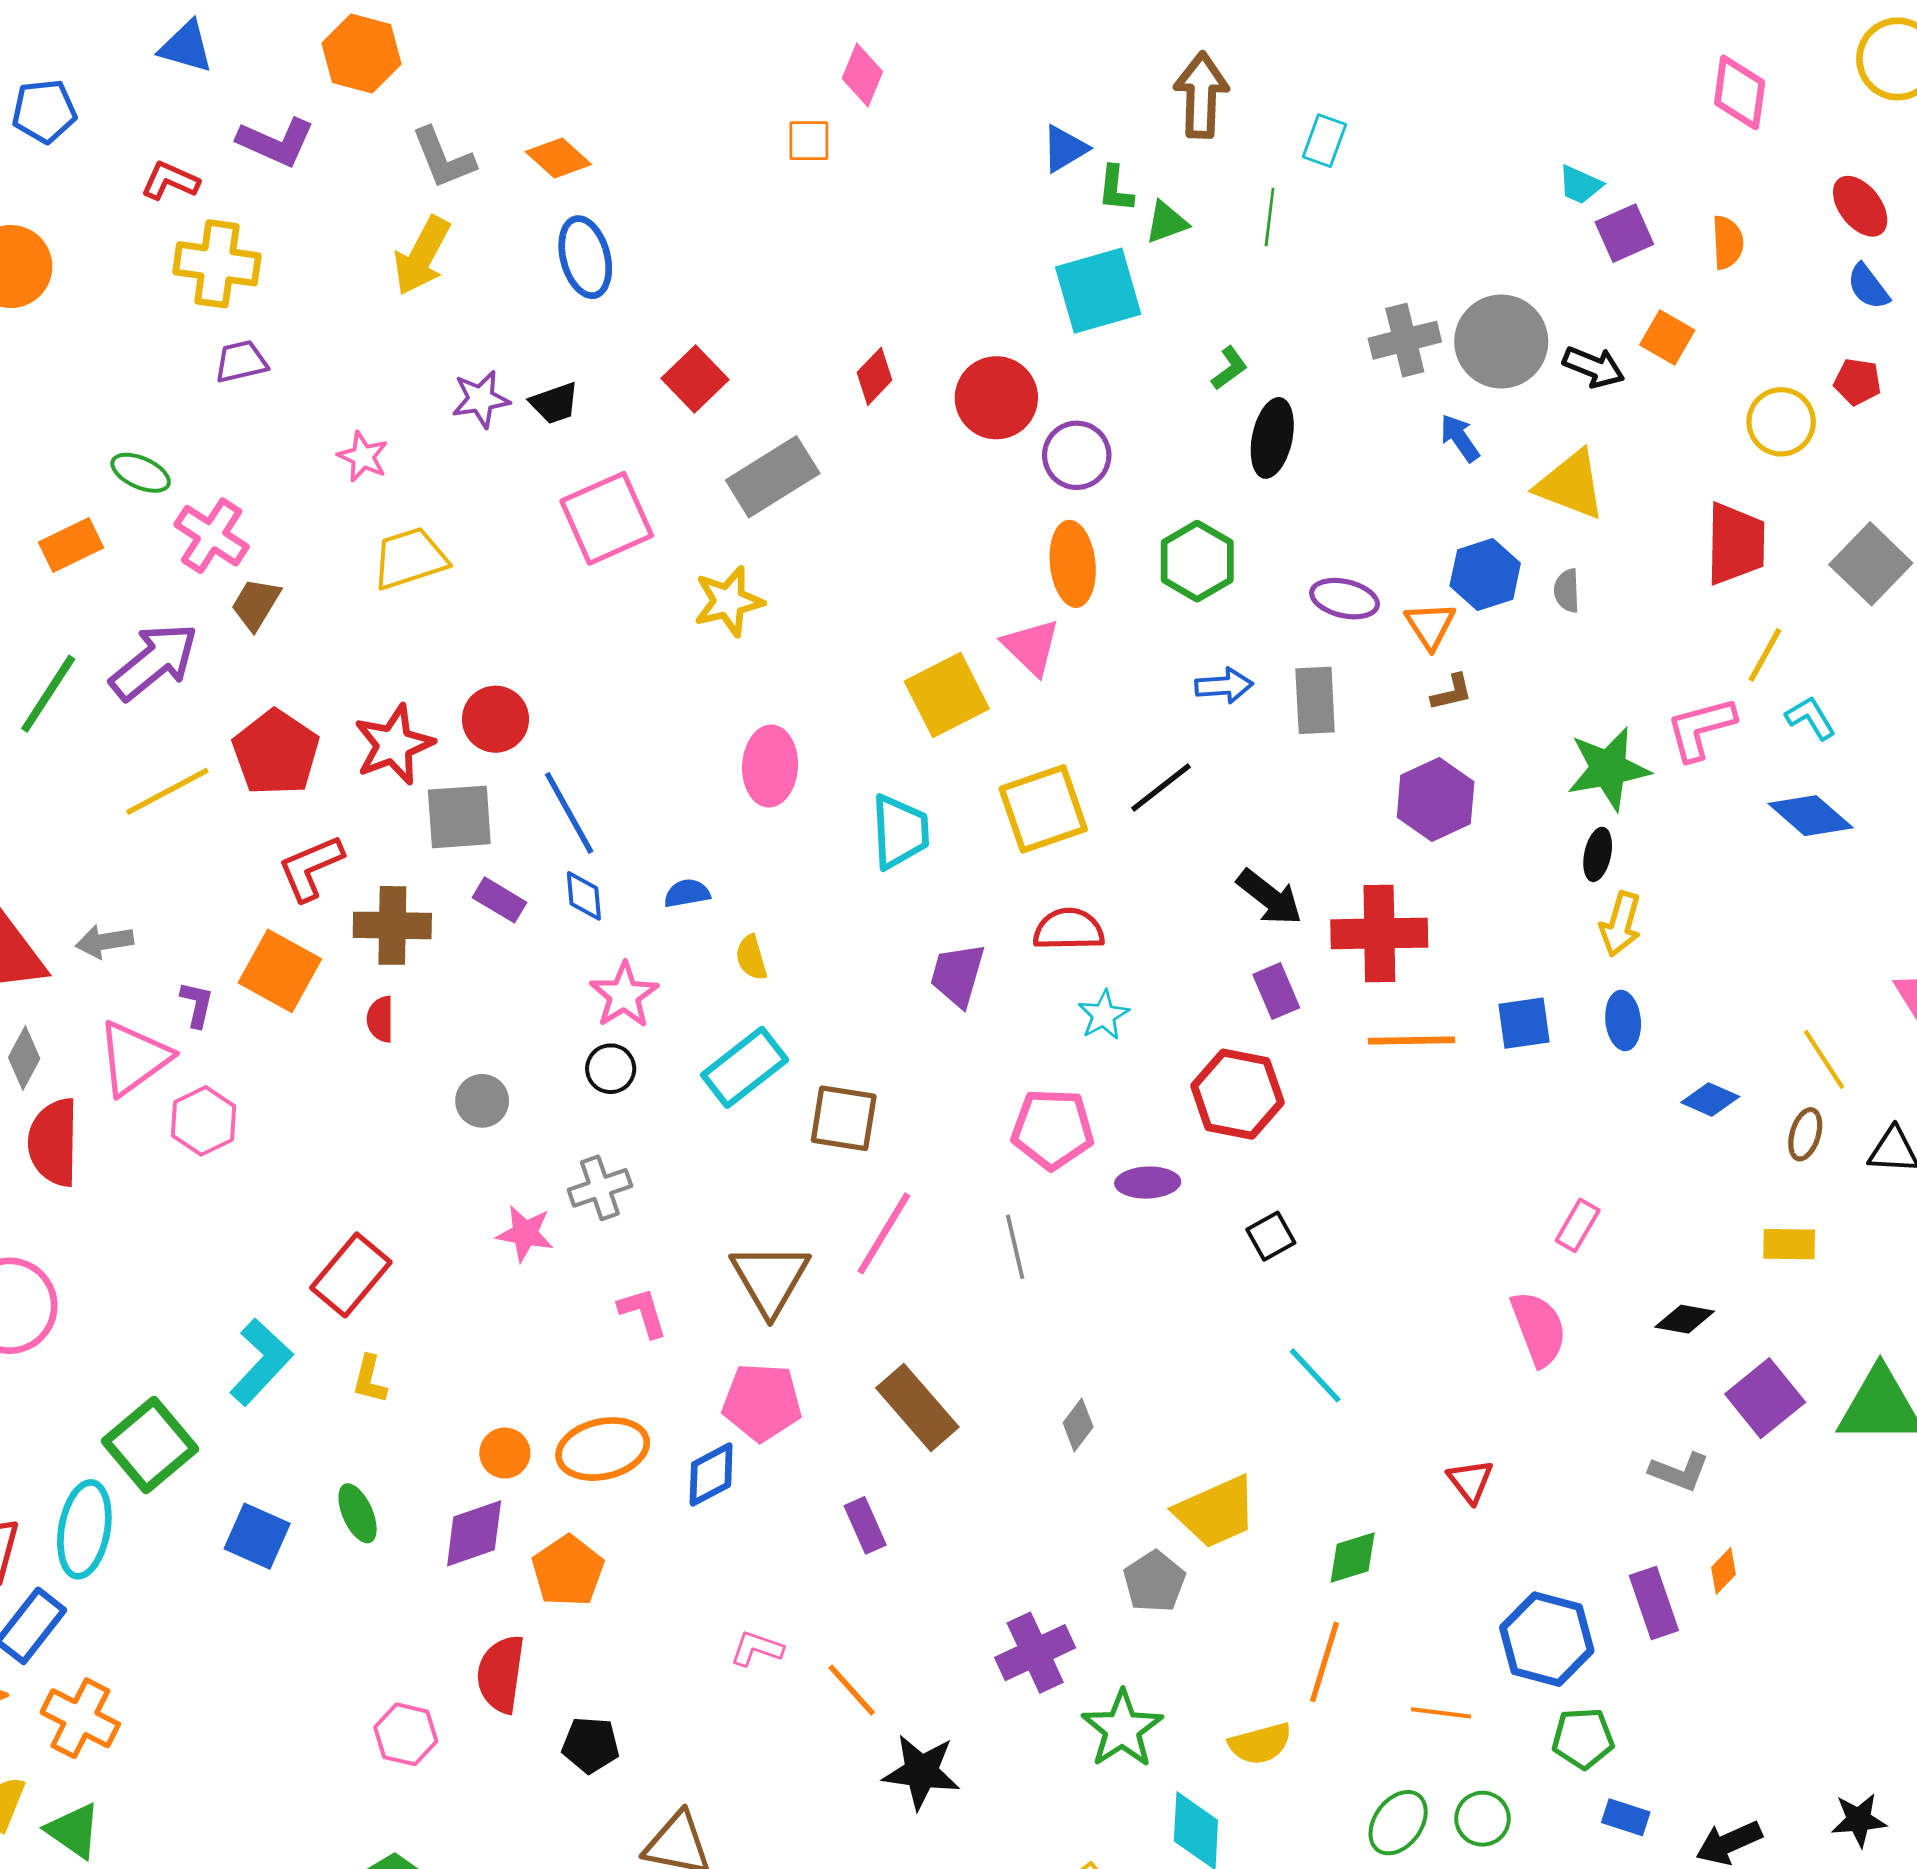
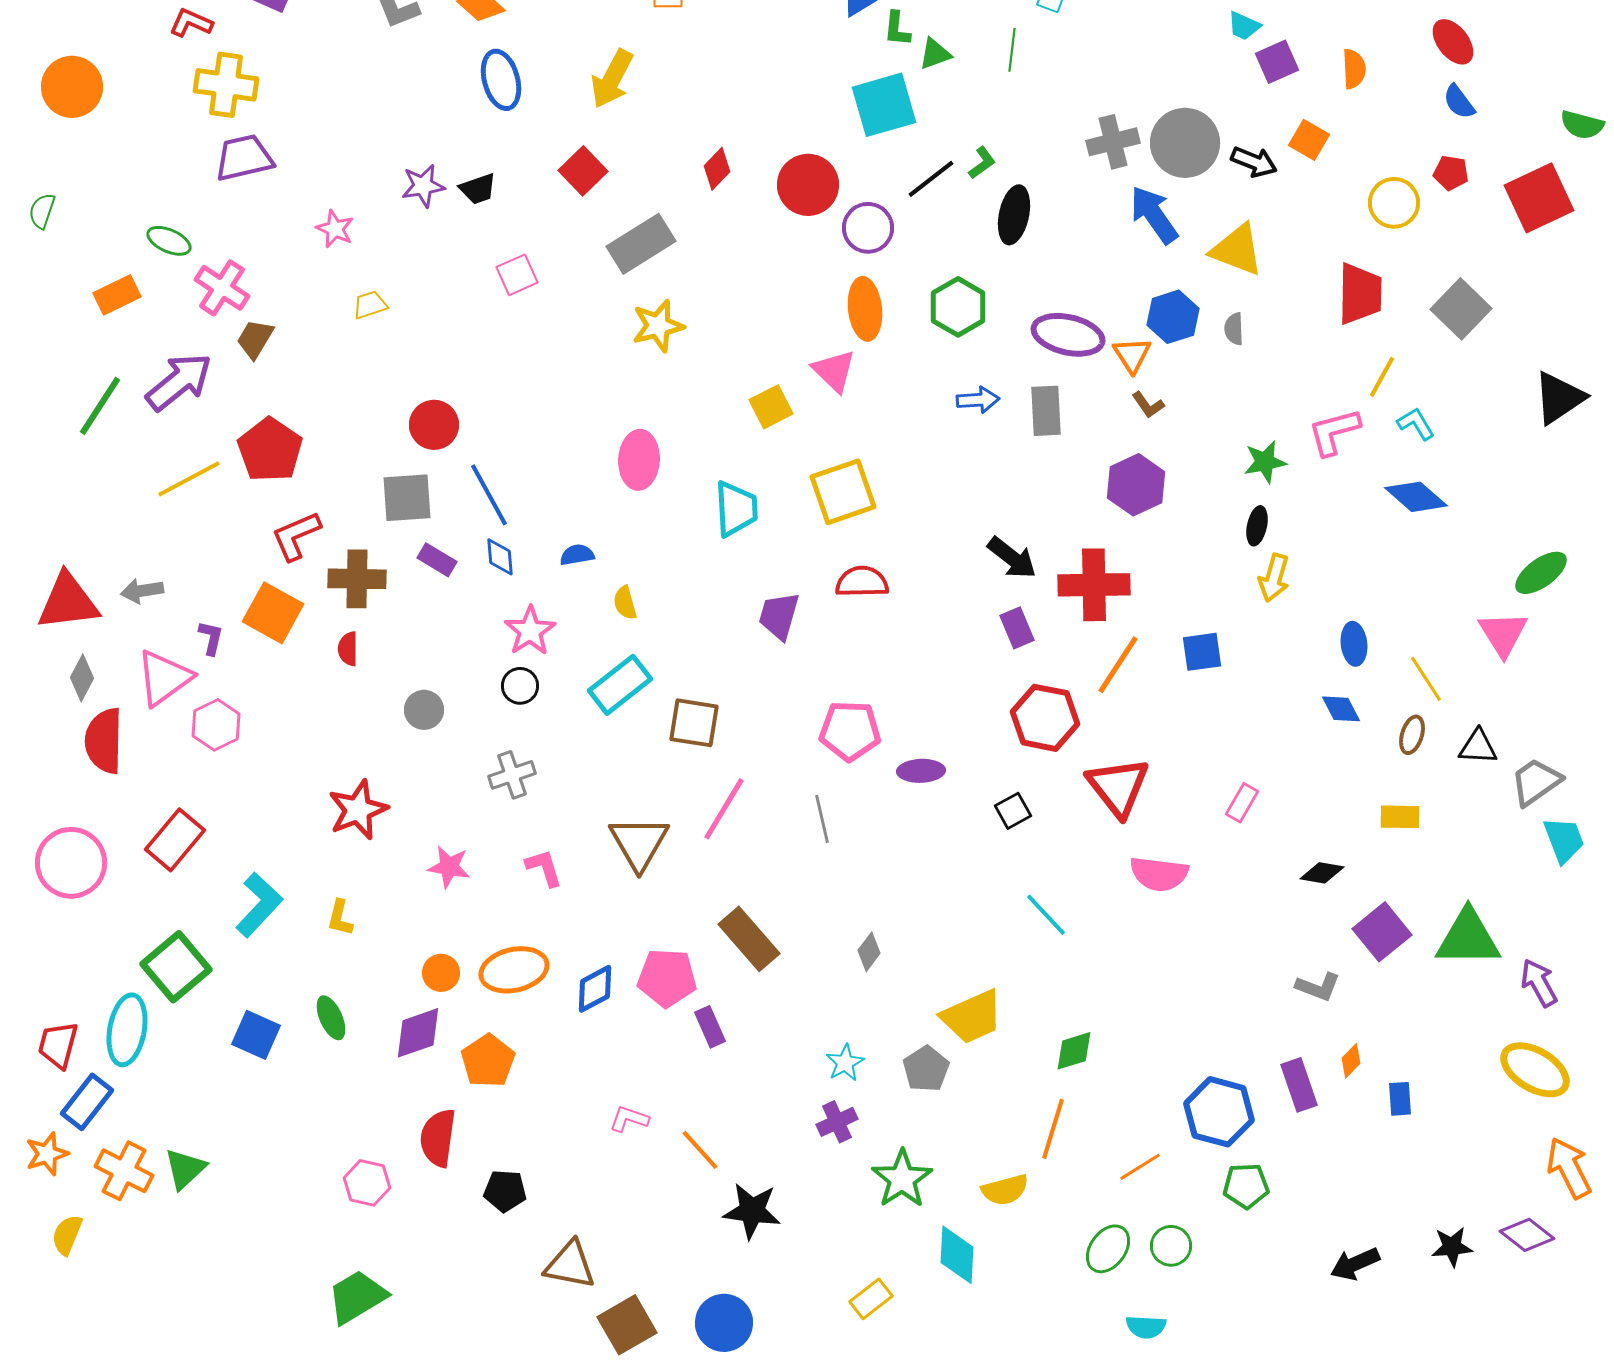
yellow arrow: (422, 256) -> (612, 79), moved
purple trapezoid: (241, 362) -> (244, 158), size x1.5
blue arrow: (1460, 438) -> (1154, 215), size x1.6
pink square: (607, 518) -> (517, 275), size x0.6
yellow trapezoid: (410, 558) -> (370, 305), size x0.6
purple ellipse: (1345, 599) -> (1068, 335), size x1.4
yellow star: (729, 601) -> (658, 326), moved
brown L-shape: (1452, 692) -> (1148, 405), turned 68
yellow square: (947, 695) -> (771, 407), size x0.7
red star: (394, 745) -> (358, 810), moved
green star: (1608, 769) -> (1265, 462), size x0.7
black line: (1161, 787) -> (931, 179), moved
cyan star: (1103, 1015) -> (845, 1063), moved
blue ellipse: (1623, 1020) -> (1354, 644), moved
orange line: (1411, 1041) -> (1118, 665), turned -56
red hexagon: (1237, 1094) -> (1045, 718), moved
blue diamond: (1710, 1099) -> (1341, 709), turned 39
pink star: (525, 1233) -> (449, 867), moved
red rectangle: (351, 1275) -> (175, 840), moved
pink semicircle: (1539, 1328) -> (1159, 874), moved, turned 118
pink pentagon: (762, 1402) -> (667, 978), moved
red triangle: (1470, 1481) -> (1118, 787), moved, size x1.8
purple cross: (1035, 1653) -> (837, 1122), size x0.7
orange line: (1441, 1713) -> (1140, 1167), turned -39
blue rectangle: (1626, 1817) -> (1400, 1099), moved, turned 68
green triangle: (74, 1831) -> (185, 1169), moved, turned 42

